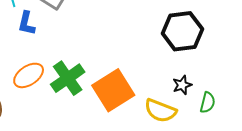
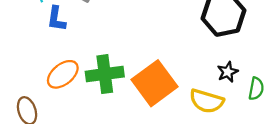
green cross: (68, 78) -> (105, 74), turned 32

